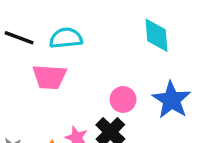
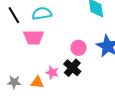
black line: (19, 38) -> (14, 15), turned 42

